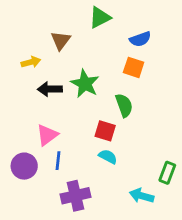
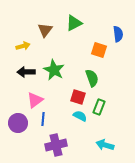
green triangle: (100, 18) -> (74, 23), moved
blue semicircle: (140, 39) -> (118, 34), moved, turned -77
green star: (85, 84) -> (54, 70), moved
black arrow: (50, 89) -> (26, 72), moved
green rectangle: (167, 173) -> (99, 107), moved

